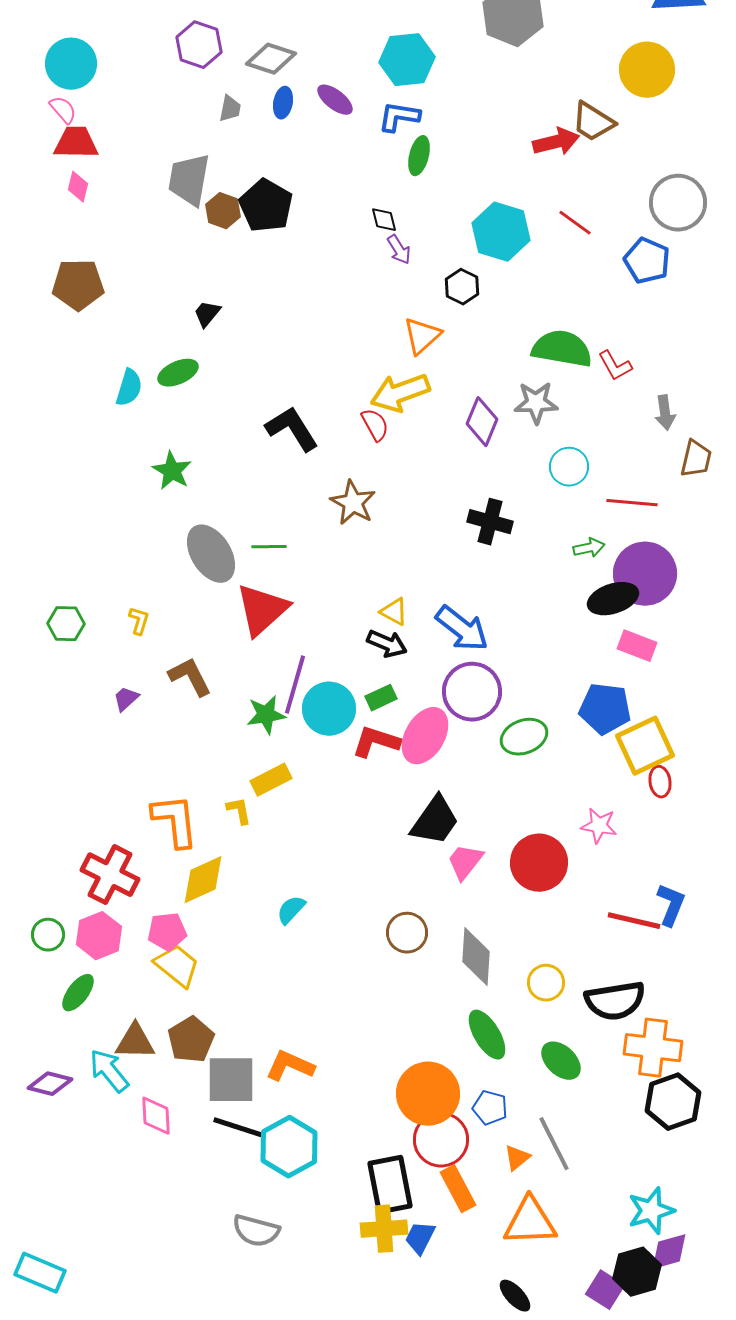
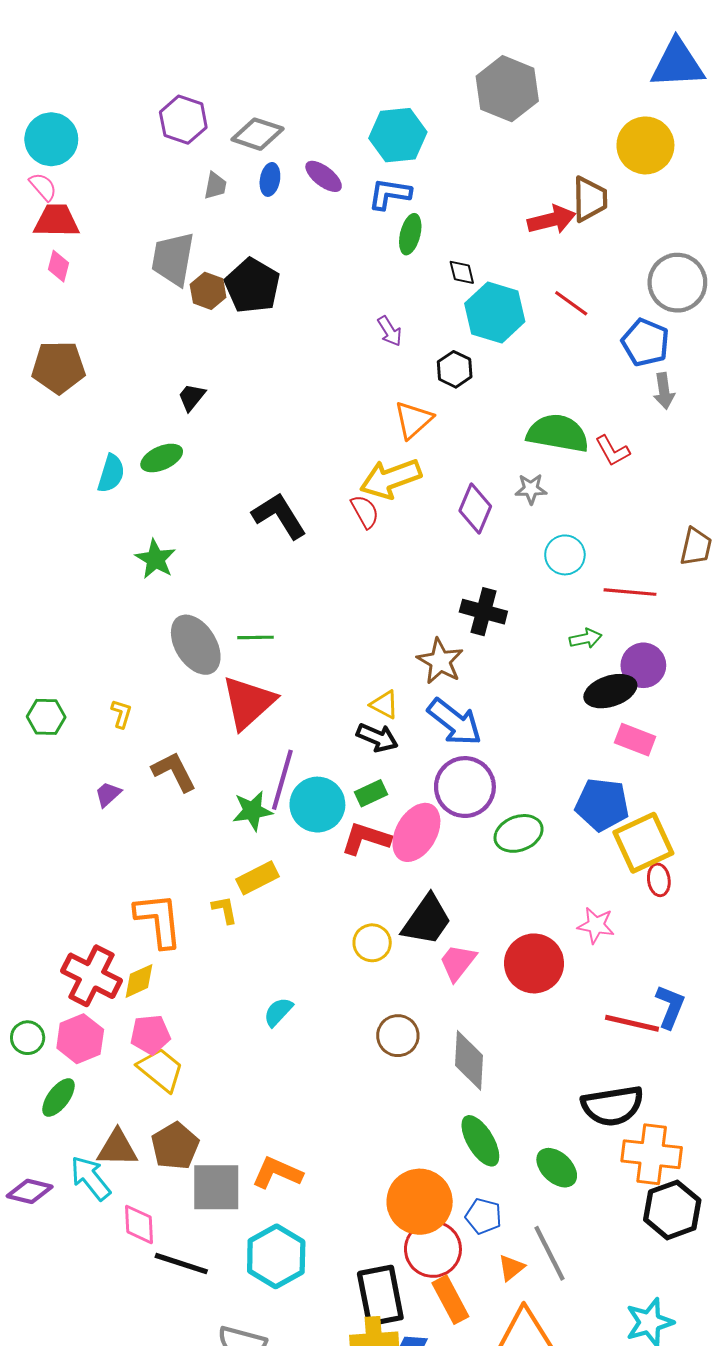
brown trapezoid: (593, 122) -> (590, 199), turned -123
black diamond: (384, 220) -> (462, 272), moved
gray star: (536, 403) -> (531, 489), size x0.7
gray arrow: (665, 413) -> (664, 391), moved
brown star: (353, 503) -> (440, 661), moved
purple circle: (645, 574) -> (643, 665), size x0.7
yellow diamond: (203, 880) -> (139, 981), moved, size x0.7
yellow circle: (546, 983) -> (372, 943), moved
black line: (239, 1128) -> (181, 1264), moved

